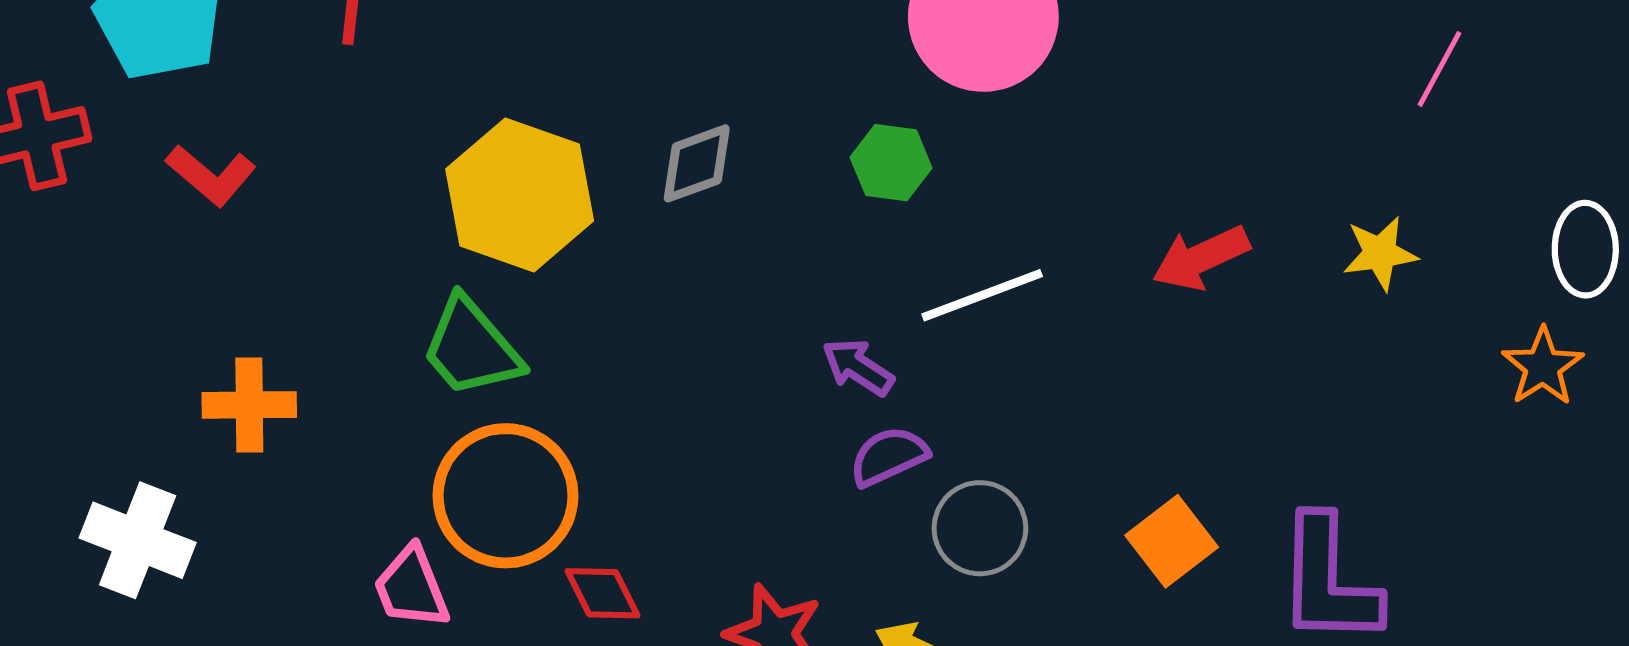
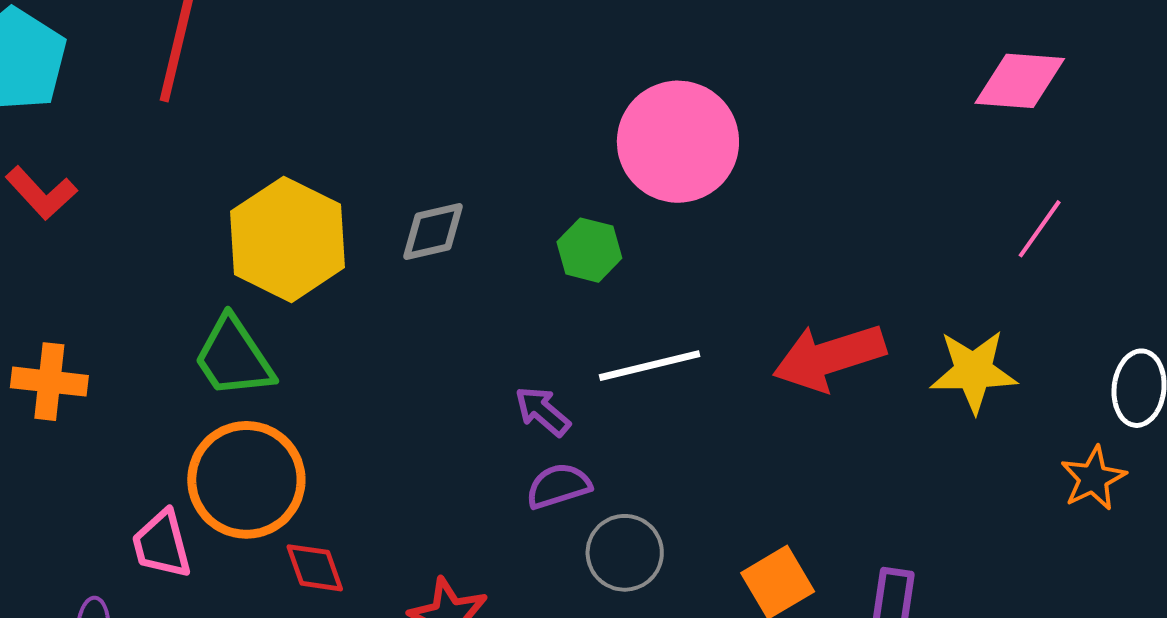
yellow star: (1380, 253) -> (974, 371), size x1.4
red arrow: (1201, 258) -> (829, 357), size x1.4

